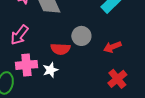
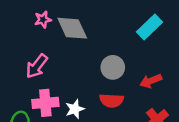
red semicircle: (60, 49) -> (112, 100), moved

